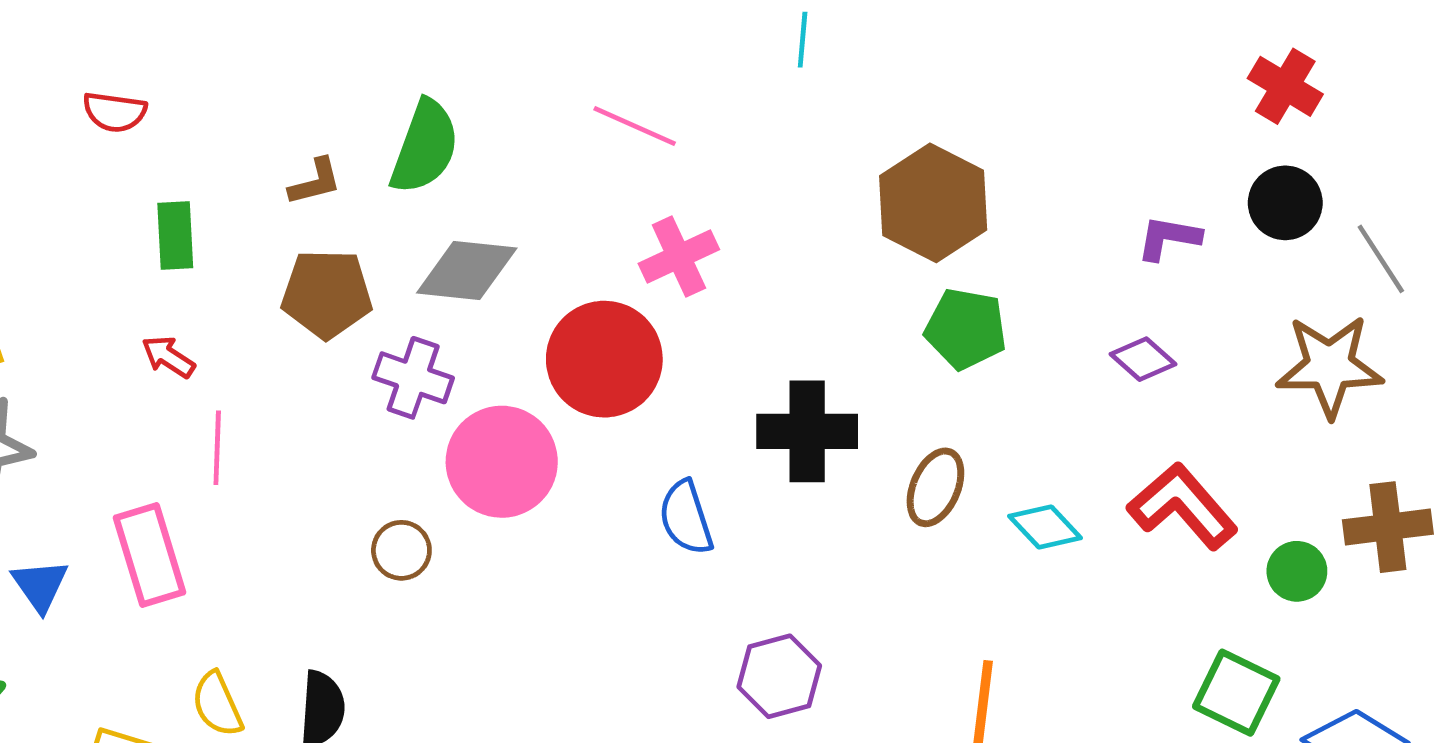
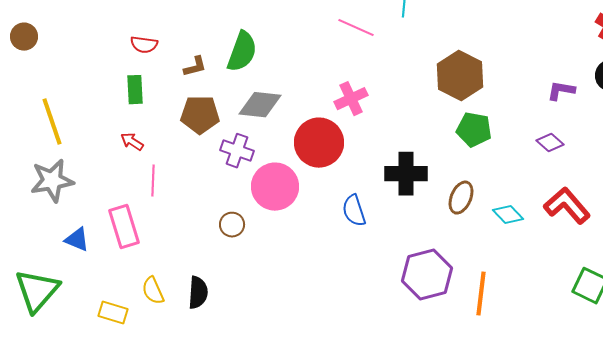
red semicircle: (115, 112) -> (144, 45), moved
pink line: (635, 126) -> (356, 28), moved
blue triangle: (40, 585) -> (77, 240), turned -32
purple hexagon: (779, 676) -> (427, 275), moved, size x1.4

